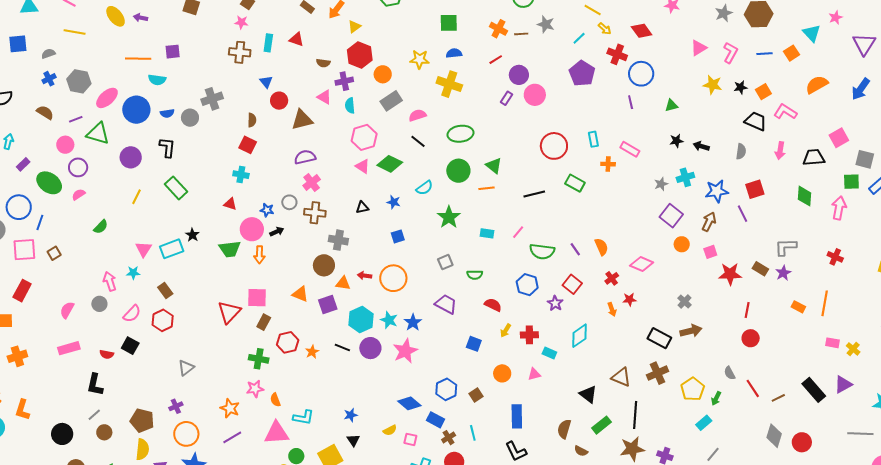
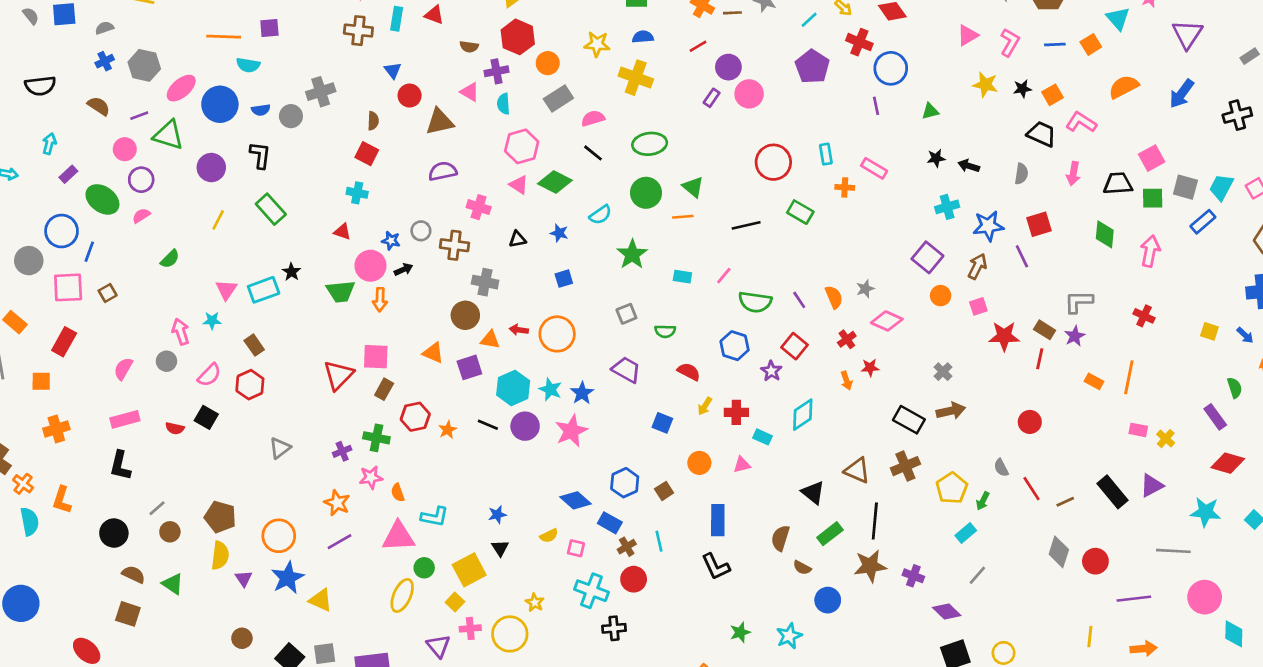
pink cross: (312, 182) -> (479, 207), moved, turned -36
green square: (851, 182) -> (1153, 198), moved
gray star: (661, 184) -> (865, 289), moved
red line: (747, 310) -> (1040, 359), moved
black L-shape: (95, 385) -> (120, 466), moved
purple cross: (176, 406) -> (342, 451), moved

